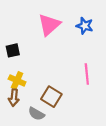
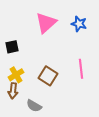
yellow cross: (17, 80) -> (16, 75), turned 35
brown square: (51, 97) -> (48, 76), moved

